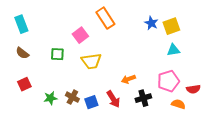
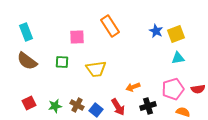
pink square: (80, 35) -> (77, 37), moved, turned 35
brown semicircle: (22, 53) -> (27, 61), size x1.5
red square: (24, 84) -> (29, 103), moved
red semicircle: (193, 89) -> (198, 89), moved
blue square: (91, 102) -> (96, 110), turned -32

